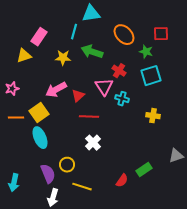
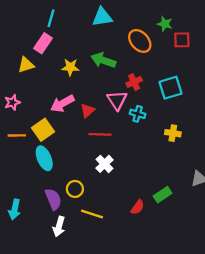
cyan line: (74, 32) -> (51, 18), moved
green star: (146, 52) -> (165, 24), moved
red cross: (119, 71) -> (134, 82), turned 32

